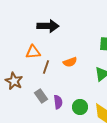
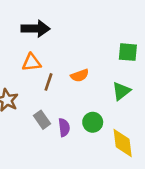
black arrow: (48, 26) -> (35, 29), moved
green circle: (80, 107) -> (93, 122), moved

